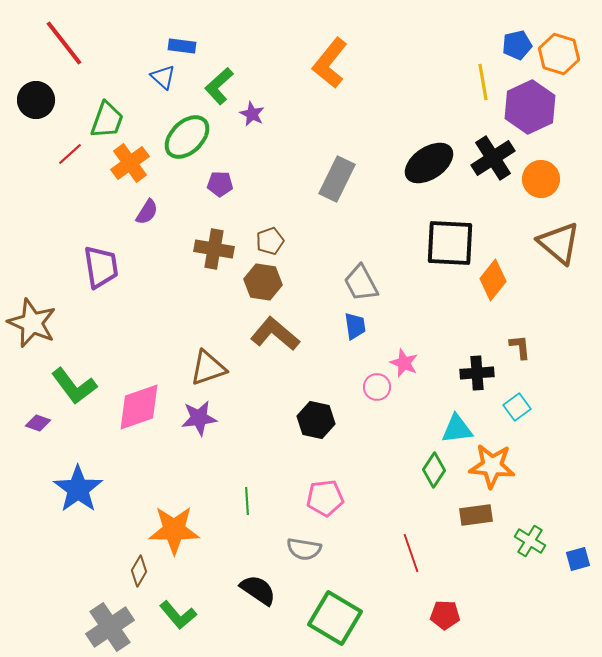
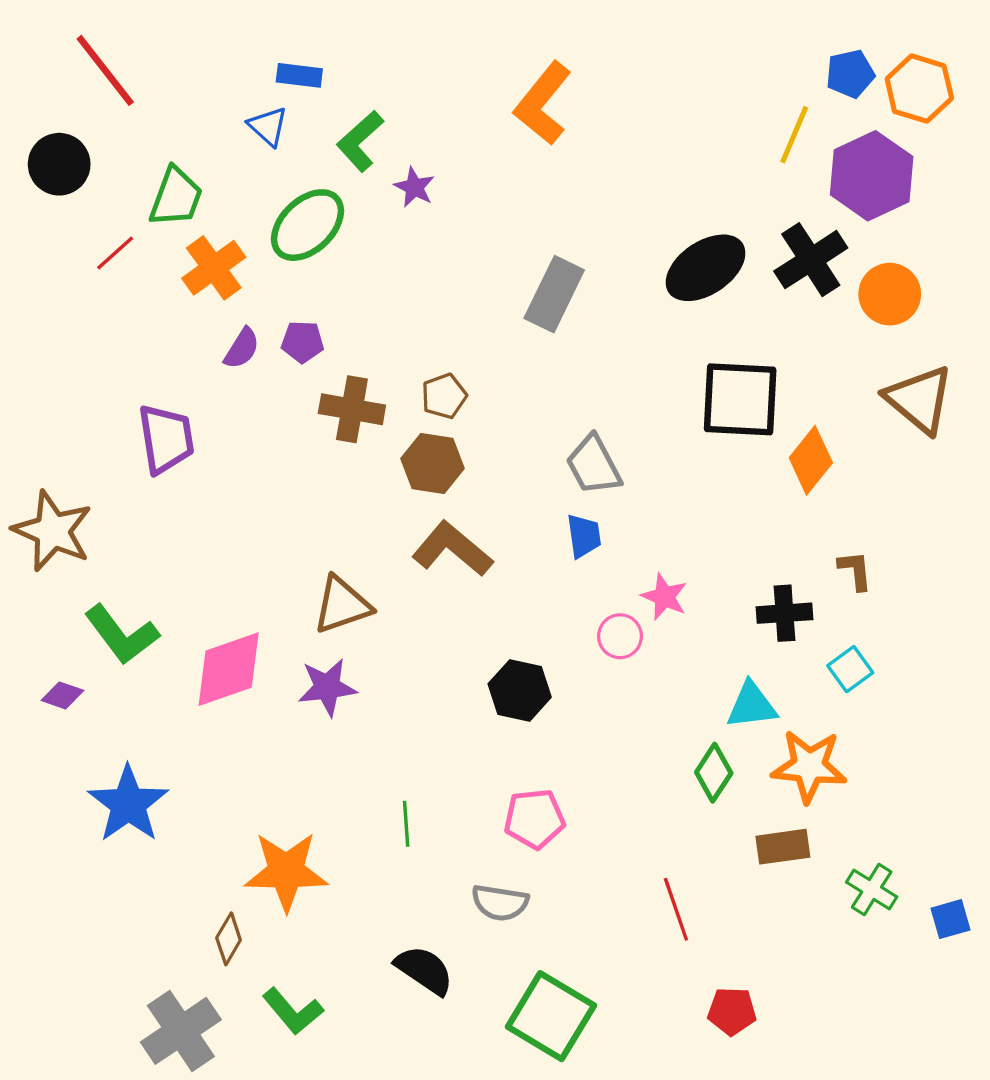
yellow line: (483, 82) -> (794, 135), turned 33
purple pentagon: (220, 184) -> (303, 342), moved

